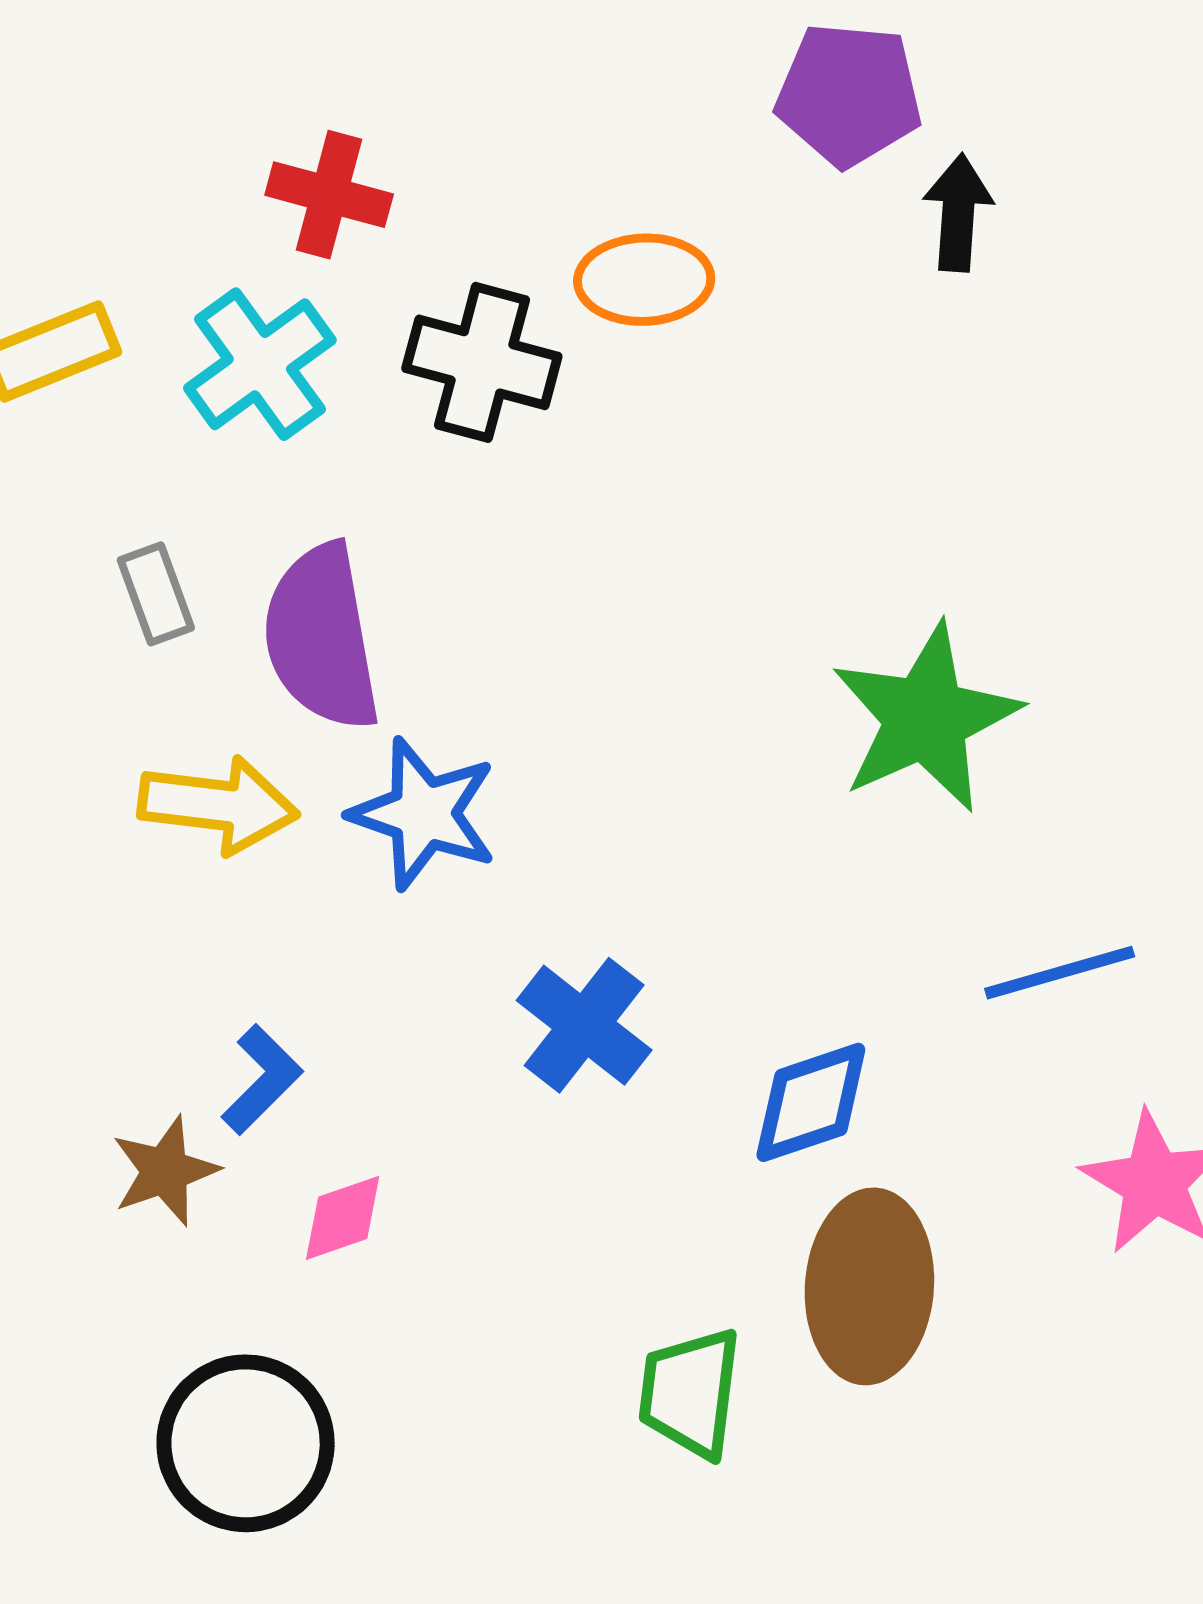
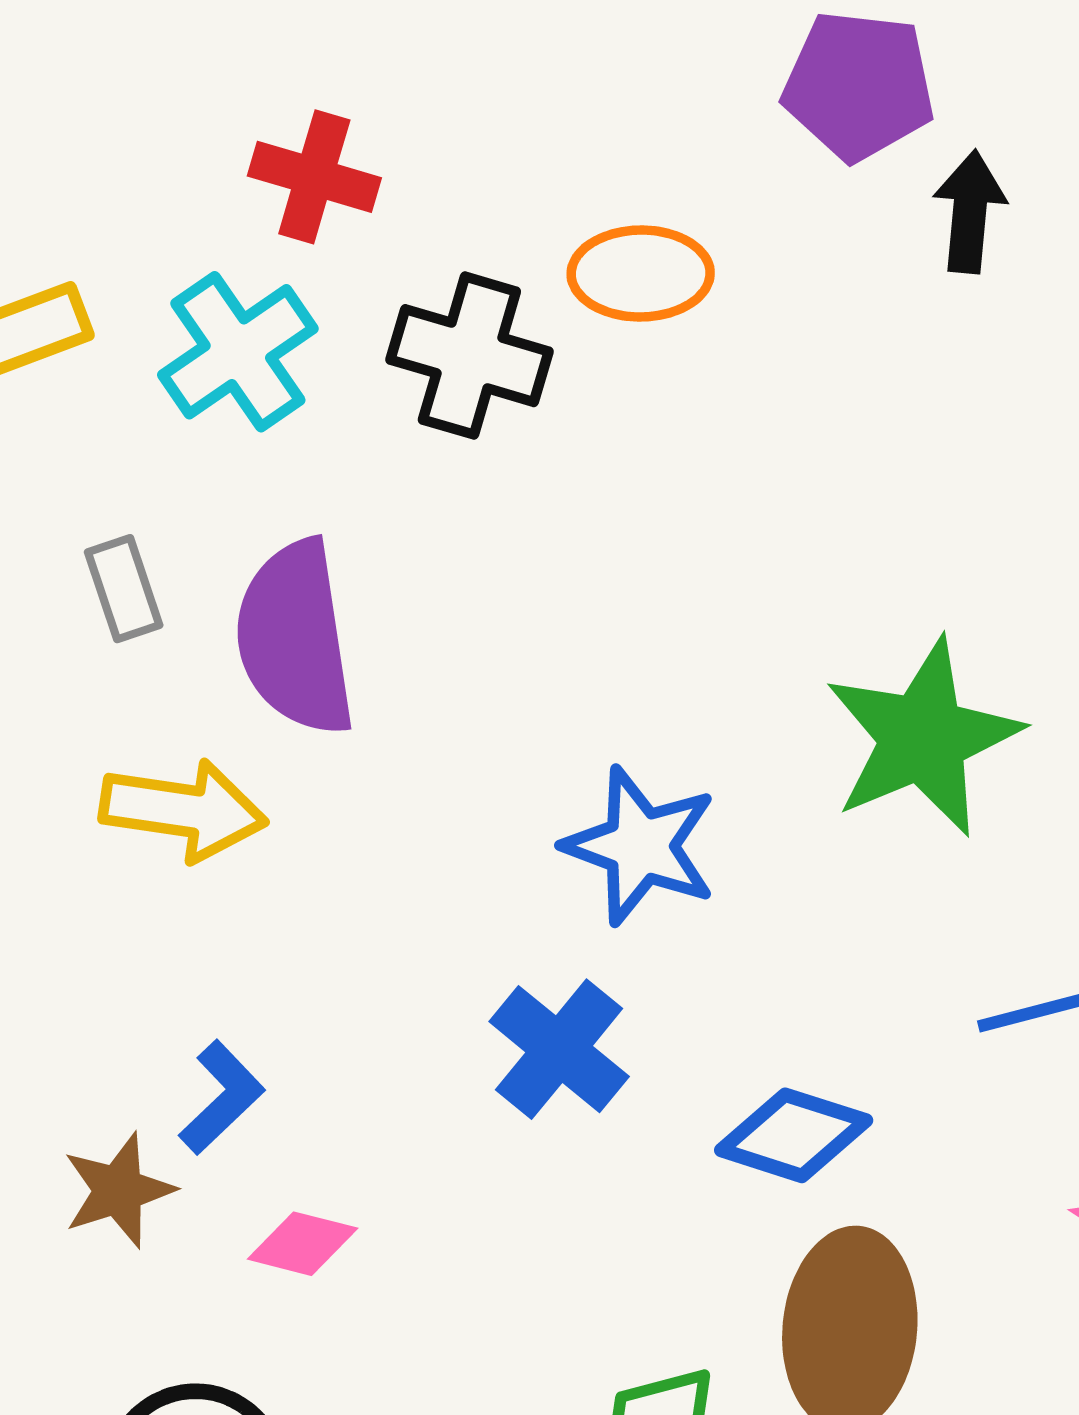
blue star: (424, 814) -> (640, 846), moved
blue diamond: (811, 1102) -> (794, 1135), turned 35
pink diamond: (343, 1218) -> (303, 1244), turned 32

